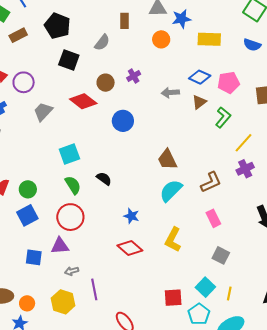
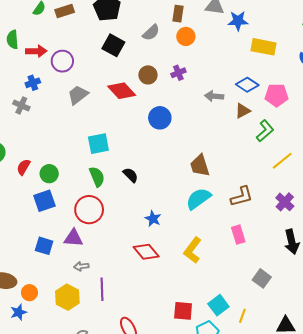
orange circle: (161, 39) -> (186, 36), moved
purple cross: (245, 169) -> (285, 202), moved, turned -30
gray square: (221, 255) -> (262, 278), moved

